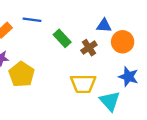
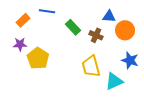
brown cross: (89, 48) -> (96, 35), turned -32
yellow trapezoid: (83, 84) -> (91, 66), turned 75
cyan triangle: (110, 101) -> (114, 81), turned 48

